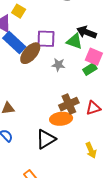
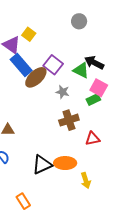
purple square: (46, 39) -> (53, 65), turned 30
brown cross: (69, 104) -> (69, 120), moved
orange ellipse: (61, 119) -> (65, 163), moved

